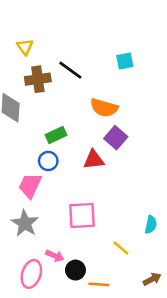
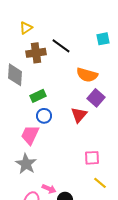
yellow triangle: (25, 47) -> (26, 28), turned 32
green rectangle: (56, 135) -> (38, 96), moved
red triangle: (94, 160) -> (79, 115), turned -42
pink square: (82, 216) -> (92, 158), moved, size x0.7

